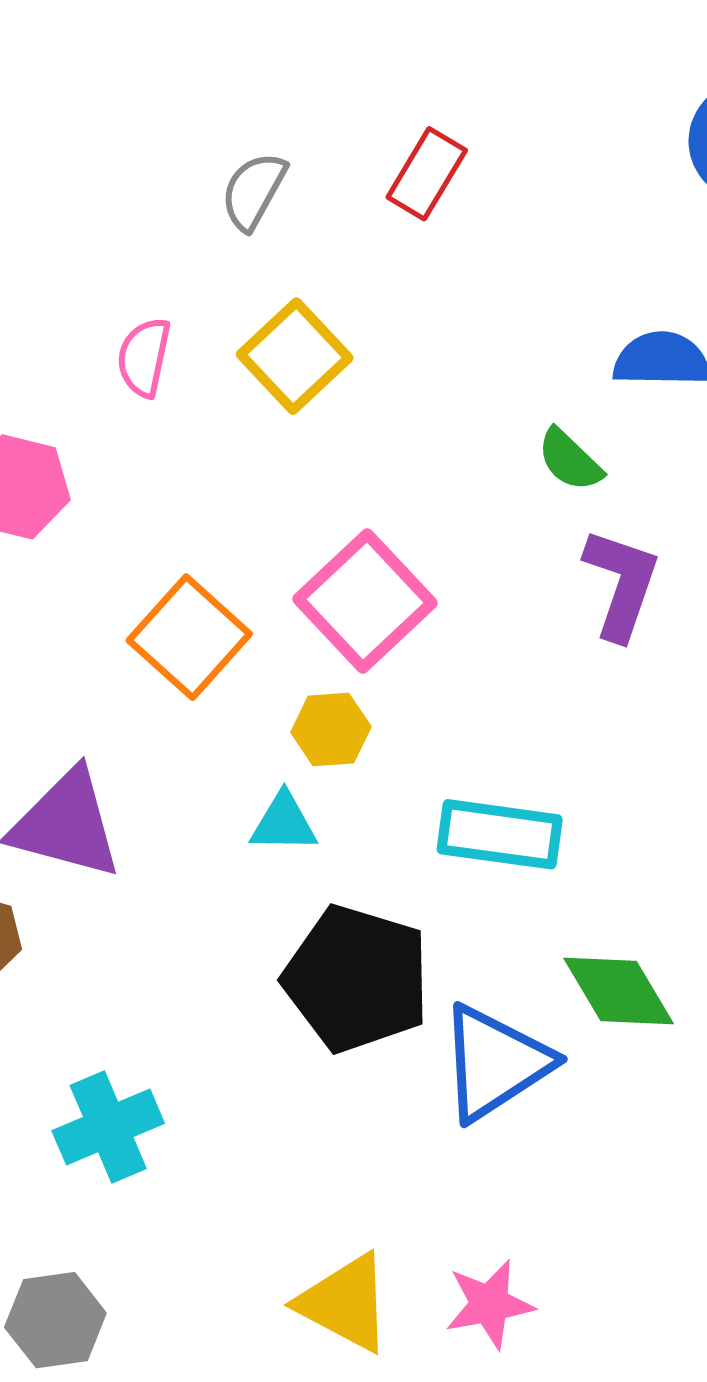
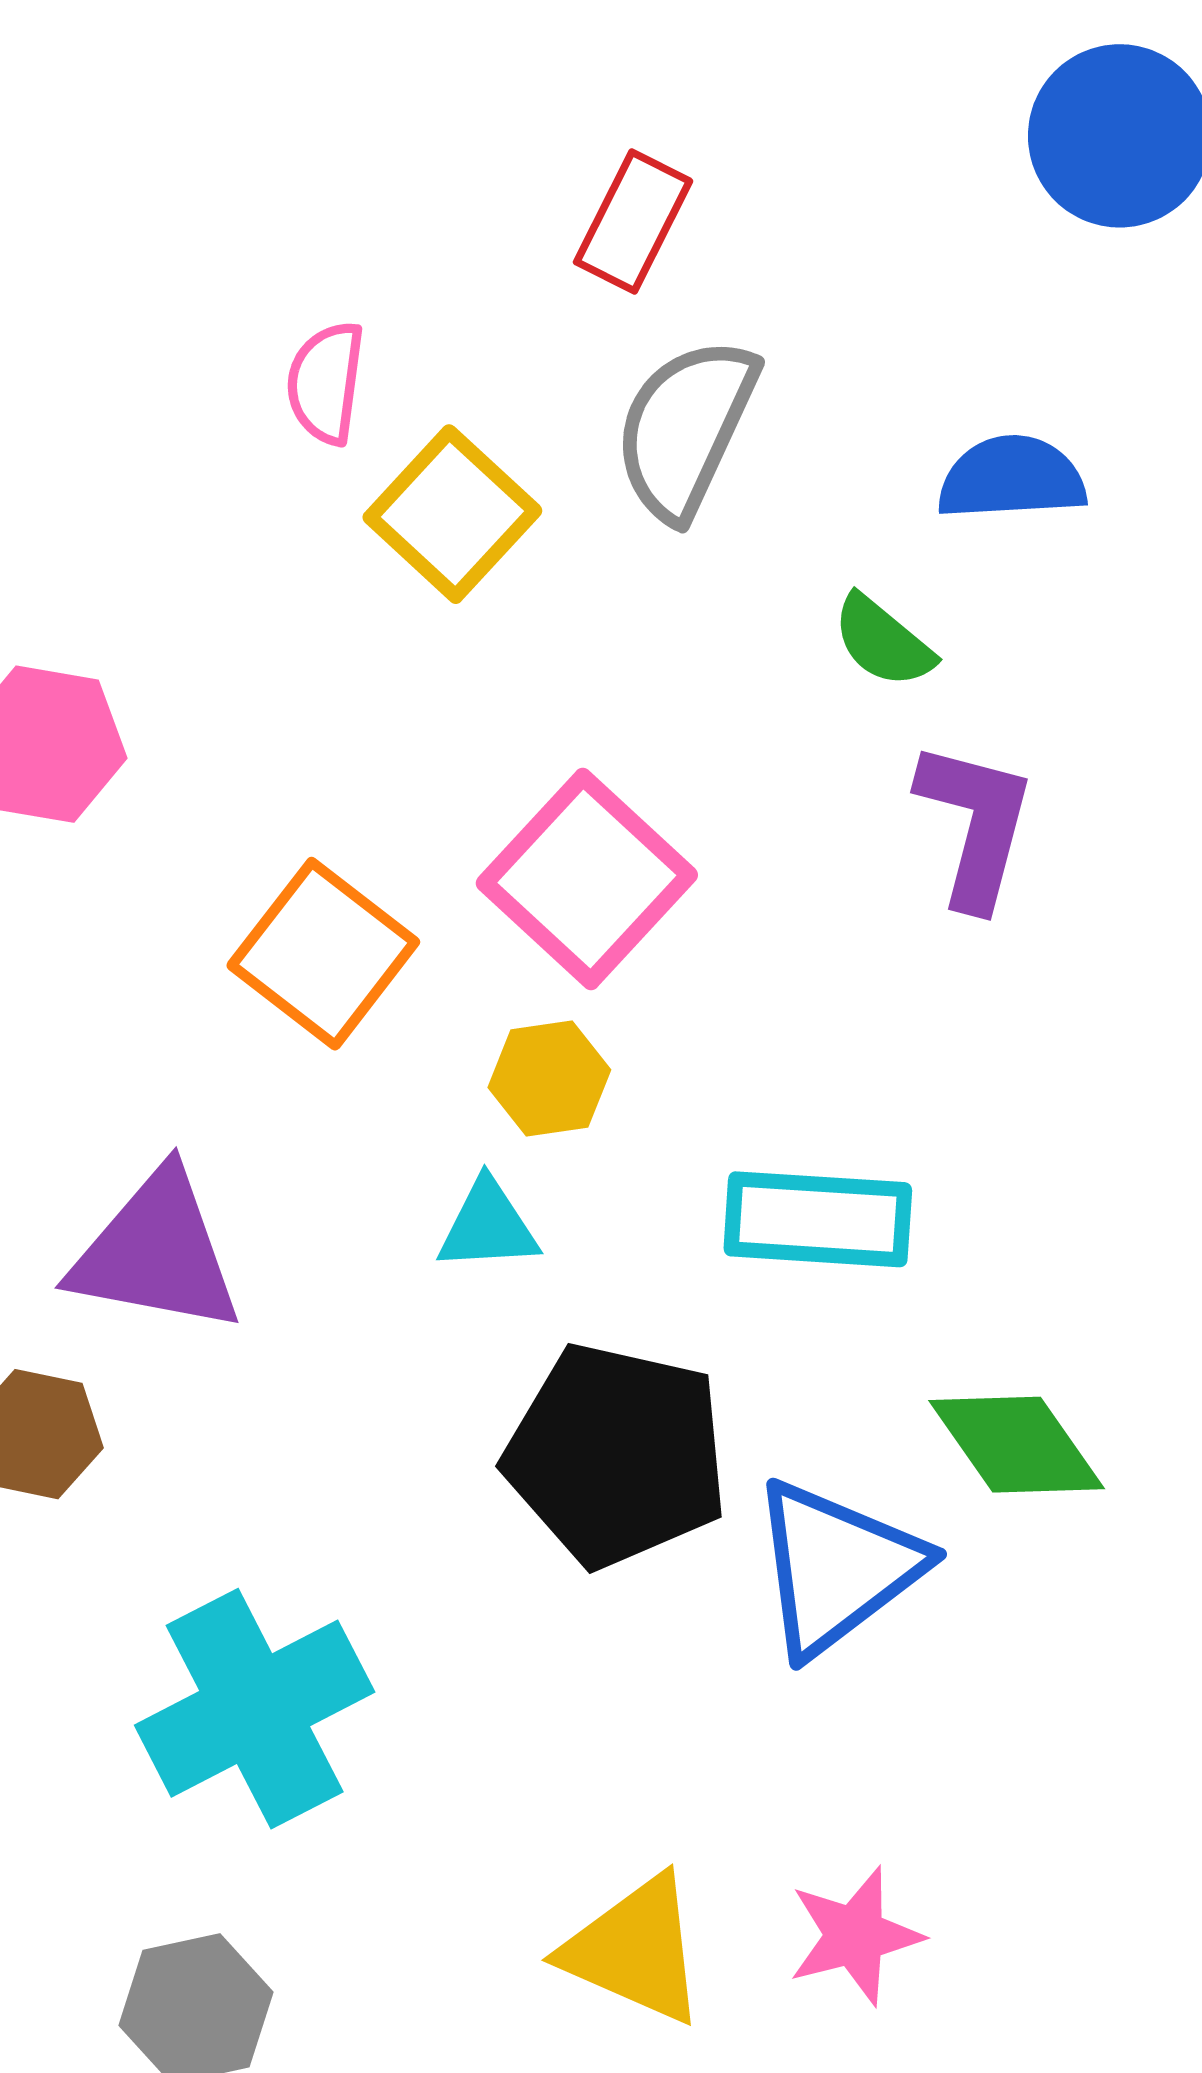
gray semicircle: (254, 191) -> (686, 428), moved, size x1.5
pink semicircle: (144, 357) -> (326, 383), moved
cyan cross: (108, 1127) -> (255, 1709), size x1.4

